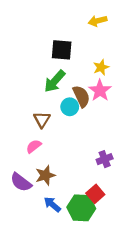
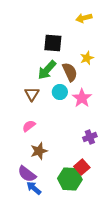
pink star: (100, 91) -> (82, 98), moved
brown semicircle: (81, 96) -> (70, 72), moved
brown triangle: (42, 120) -> (32, 94), moved
purple semicircle: (21, 182) -> (27, 174), moved
blue arrow: (52, 204) -> (34, 188), moved

